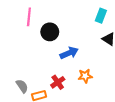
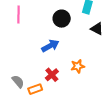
black circle: (50, 32) -> (62, 19), moved
blue arrow: (69, 53) -> (50, 46), moved

